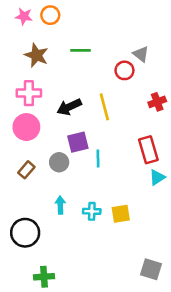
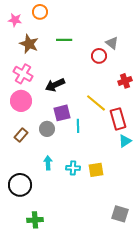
pink star: (24, 16) -> (15, 20), moved
pink cross: (29, 93) -> (23, 74), turned 30
yellow line: (104, 107) -> (96, 103), moved, turned -35

